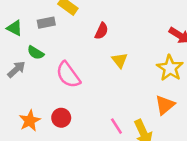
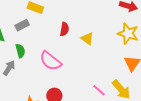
red semicircle: (102, 31) -> (64, 29), moved
green semicircle: (36, 53) -> (20, 51), turned -120

